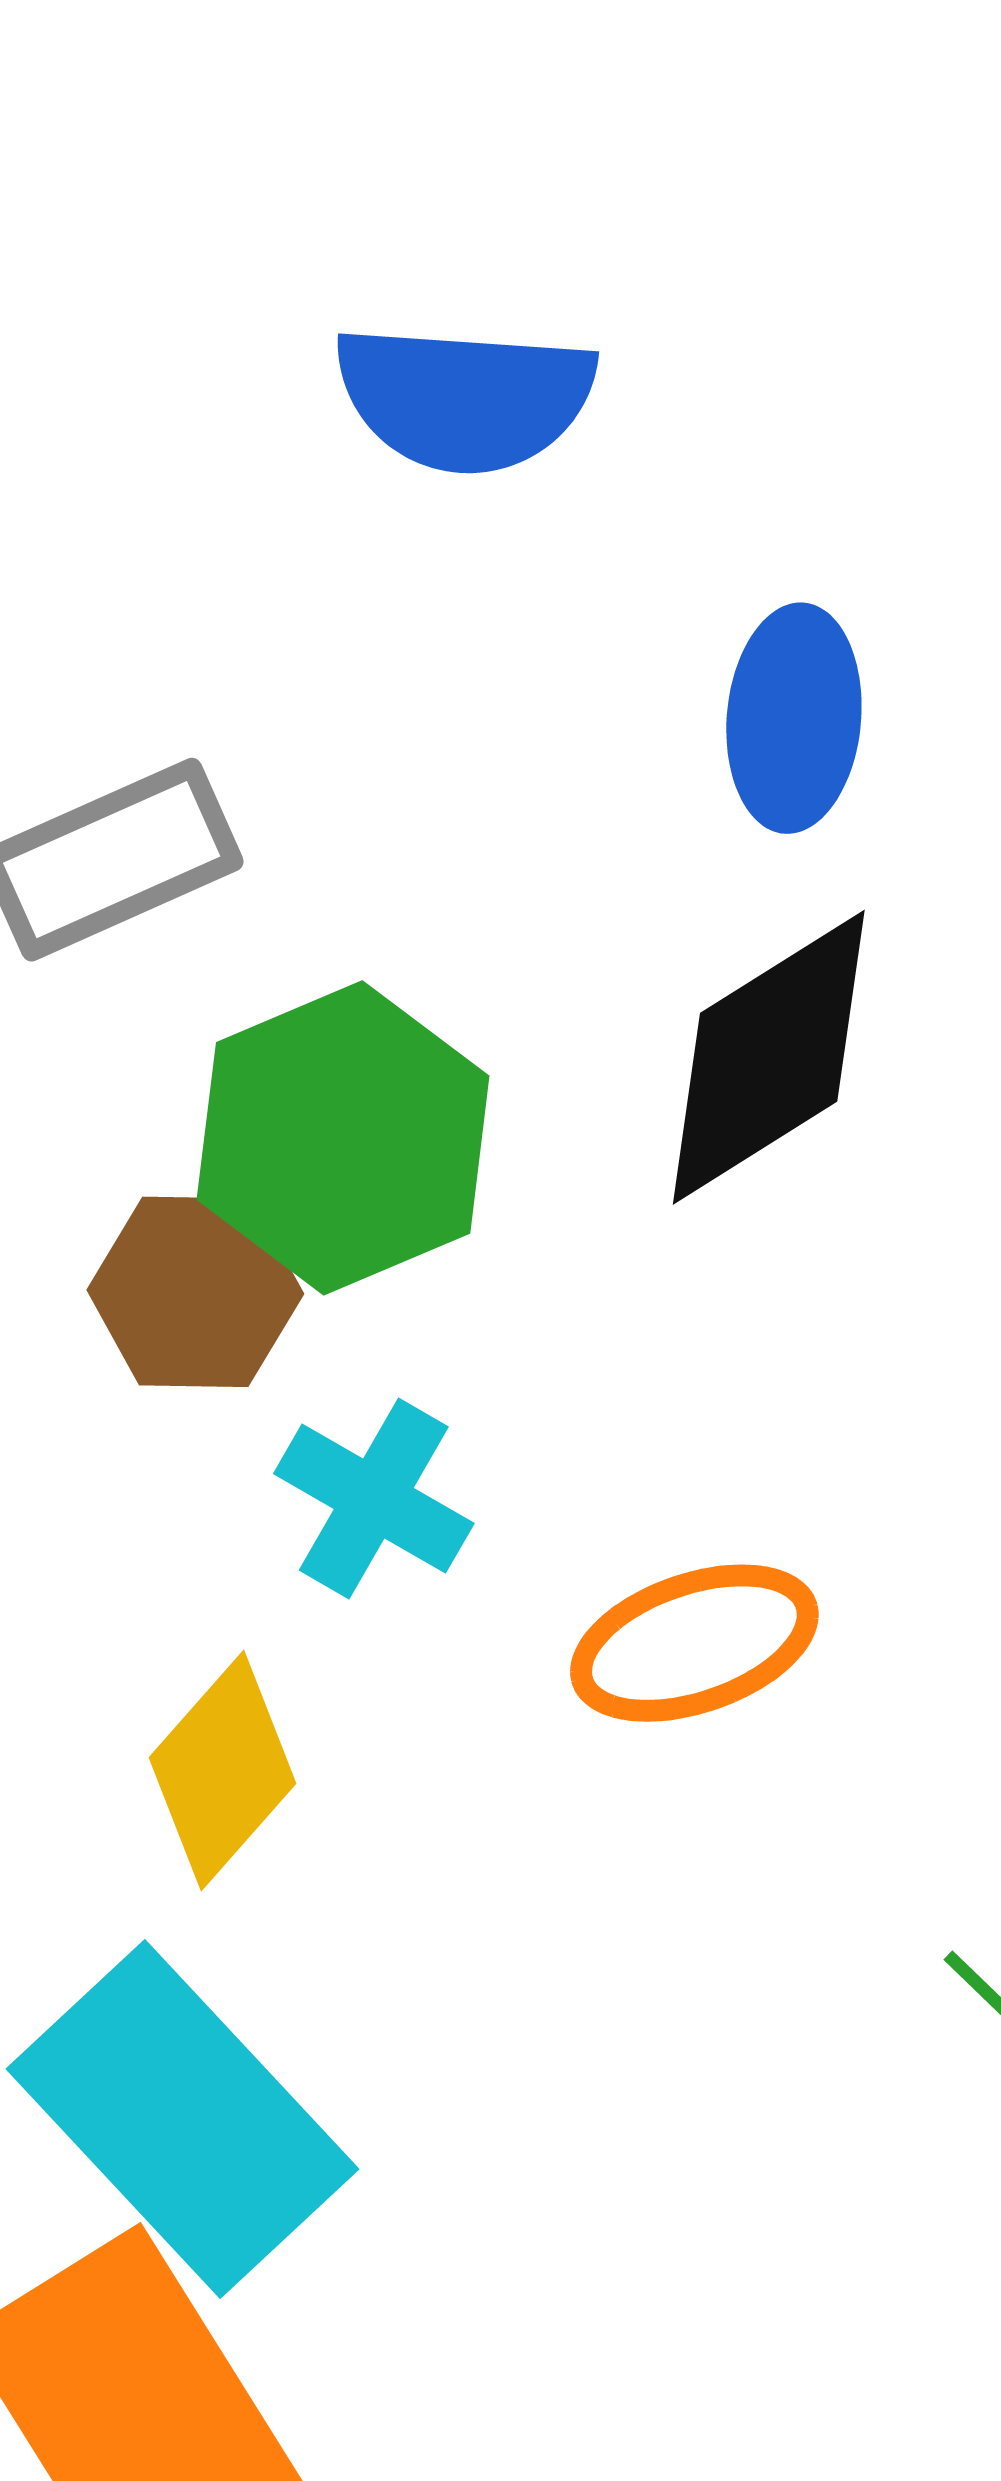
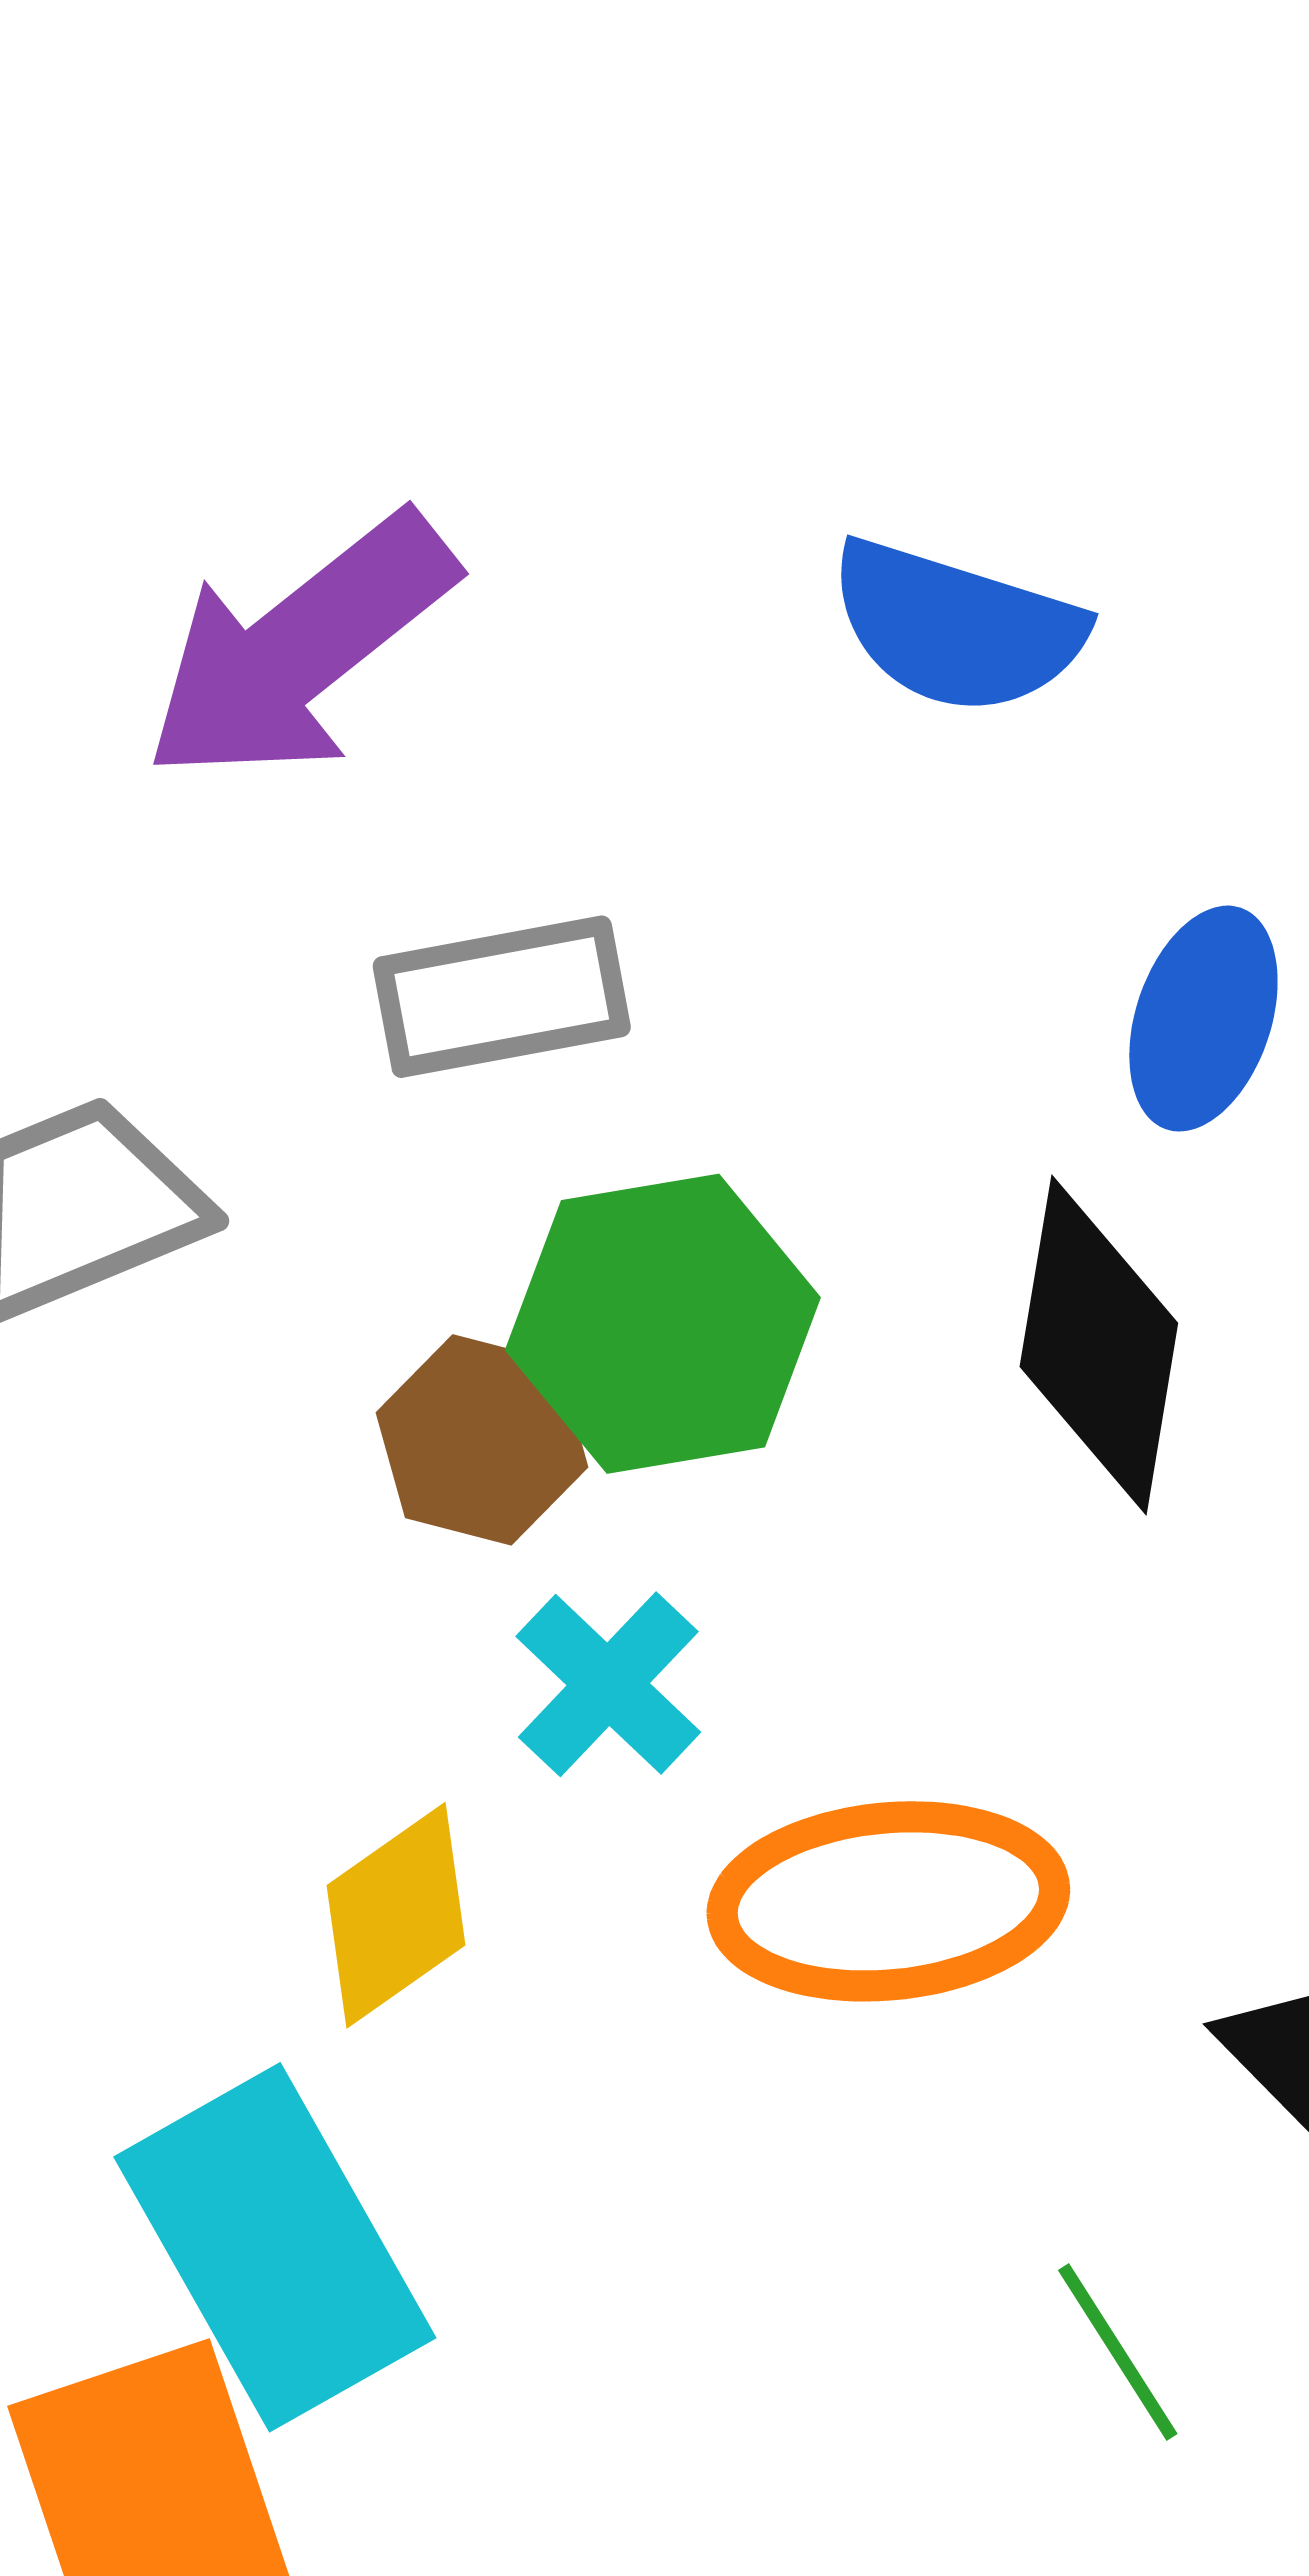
black diamond: (769, 1057) -> (1099, 1345), turned -62
orange ellipse: (694, 1643) -> (888, 1901), size x1.4

